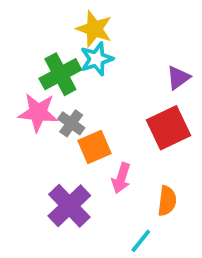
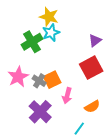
pink star: (38, 112) -> (18, 77), moved, turned -30
gray cross: (71, 123) -> (39, 81), moved
orange semicircle: (167, 201) -> (92, 107), turned 56

